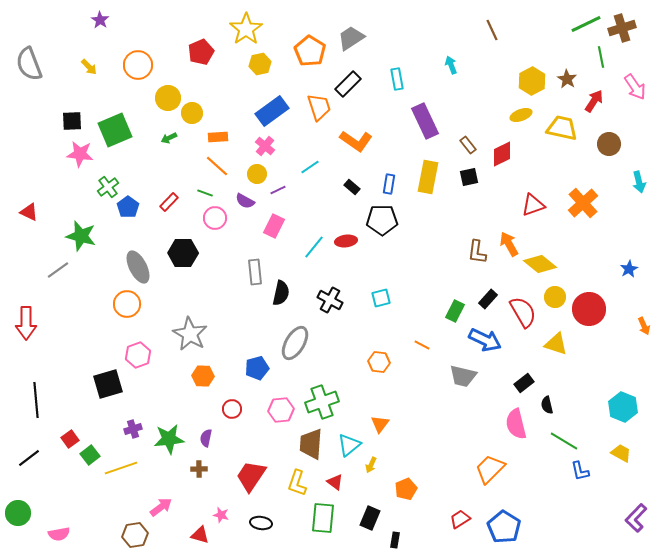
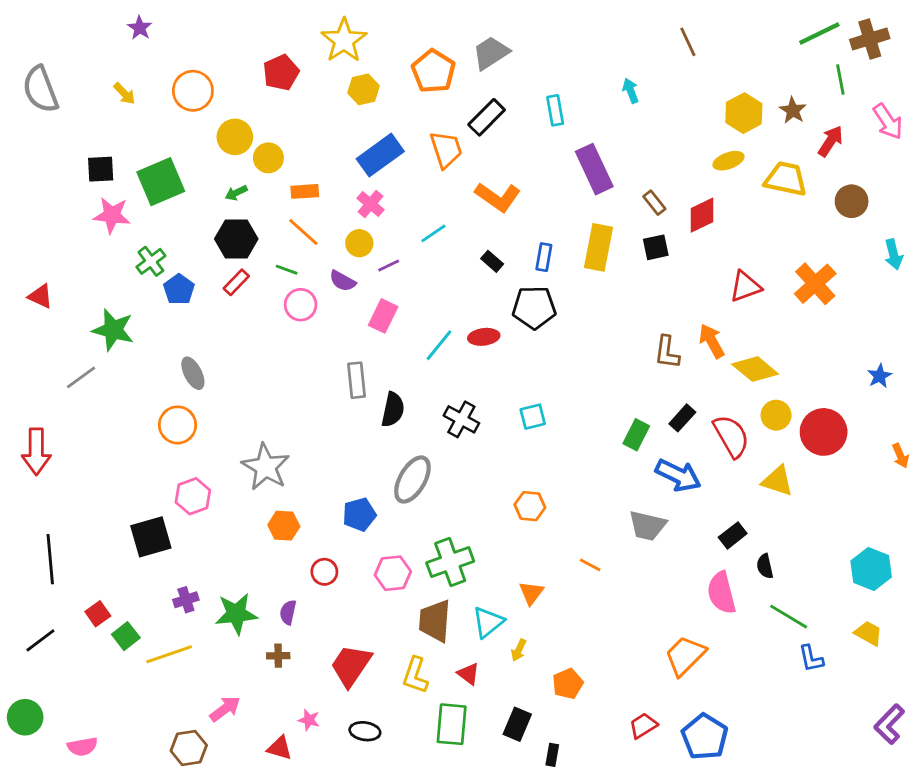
black hexagon: (183, 253) -> (236, 239), moved
gray ellipse: (138, 267) -> (193, 373), size x0.7
orange line: (422, 345) -> (590, 565), moved

